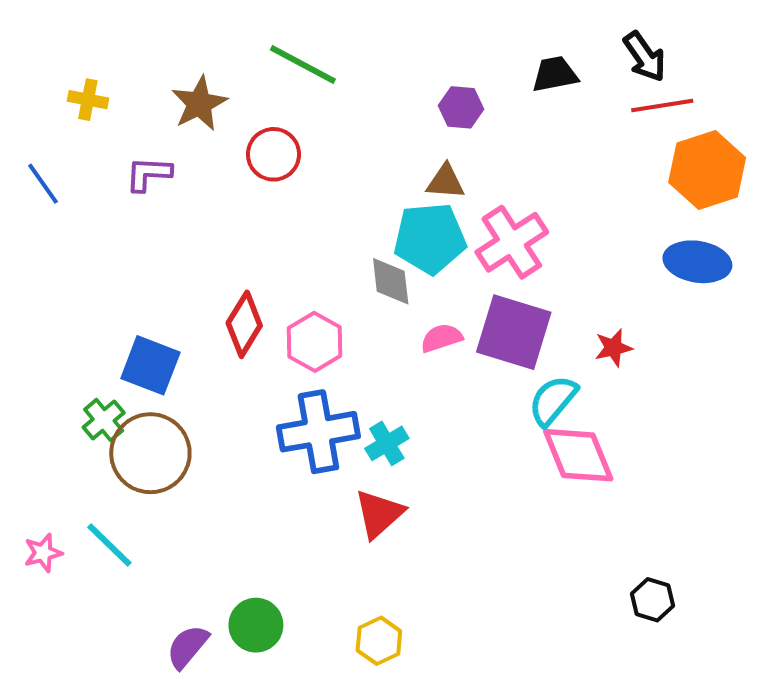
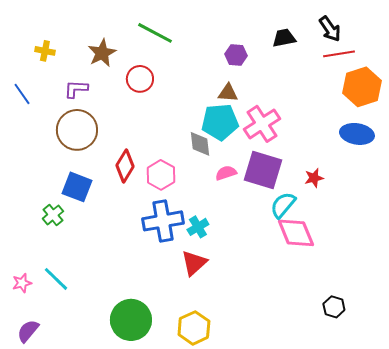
brown circle: (150, 453) -> (77, 130), moved
green circle: (256, 625) -> (131, 320), size x1.5
yellow hexagon: (379, 641) -> (194, 328), size x1.4
purple semicircle: (188, 647) -> (28, 331), moved

